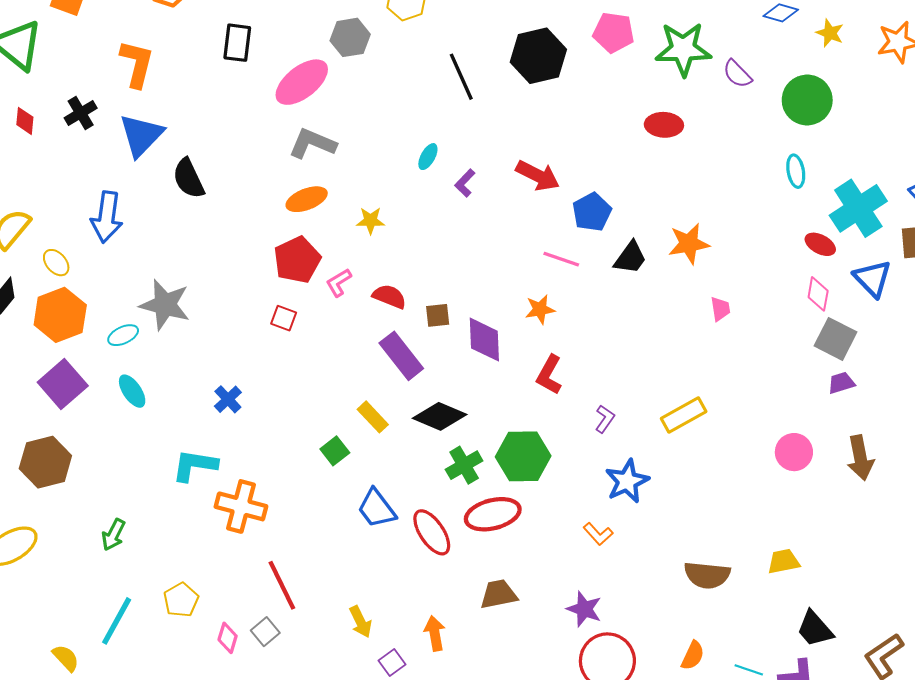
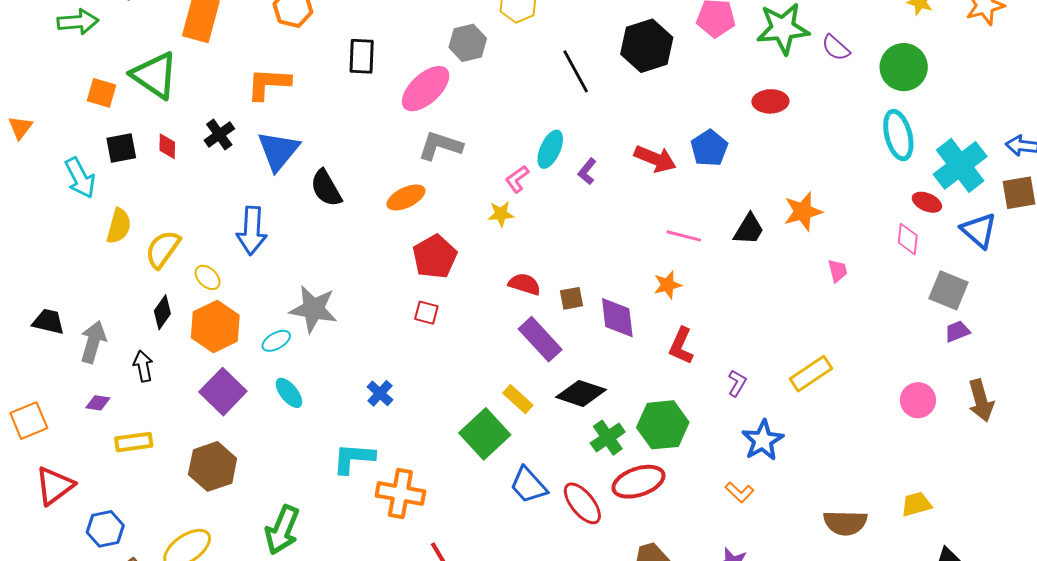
orange L-shape: (137, 64) -> (269, 84), turned -96
cyan ellipse: (428, 157) -> (550, 149), size x1.5
cyan ellipse: (796, 171) -> (898, 135), size x1.6
orange ellipse: (307, 199) -> (406, 197), moved
blue pentagon: (592, 212) -> (709, 148), moved
pink L-shape: (339, 283) -> (517, 179), moved
pink diamond: (818, 294) -> (908, 239), moved
green square: (335, 451) -> (485, 434), size x1.8
green arrow: (113, 535) -> (282, 530), size x1.6

